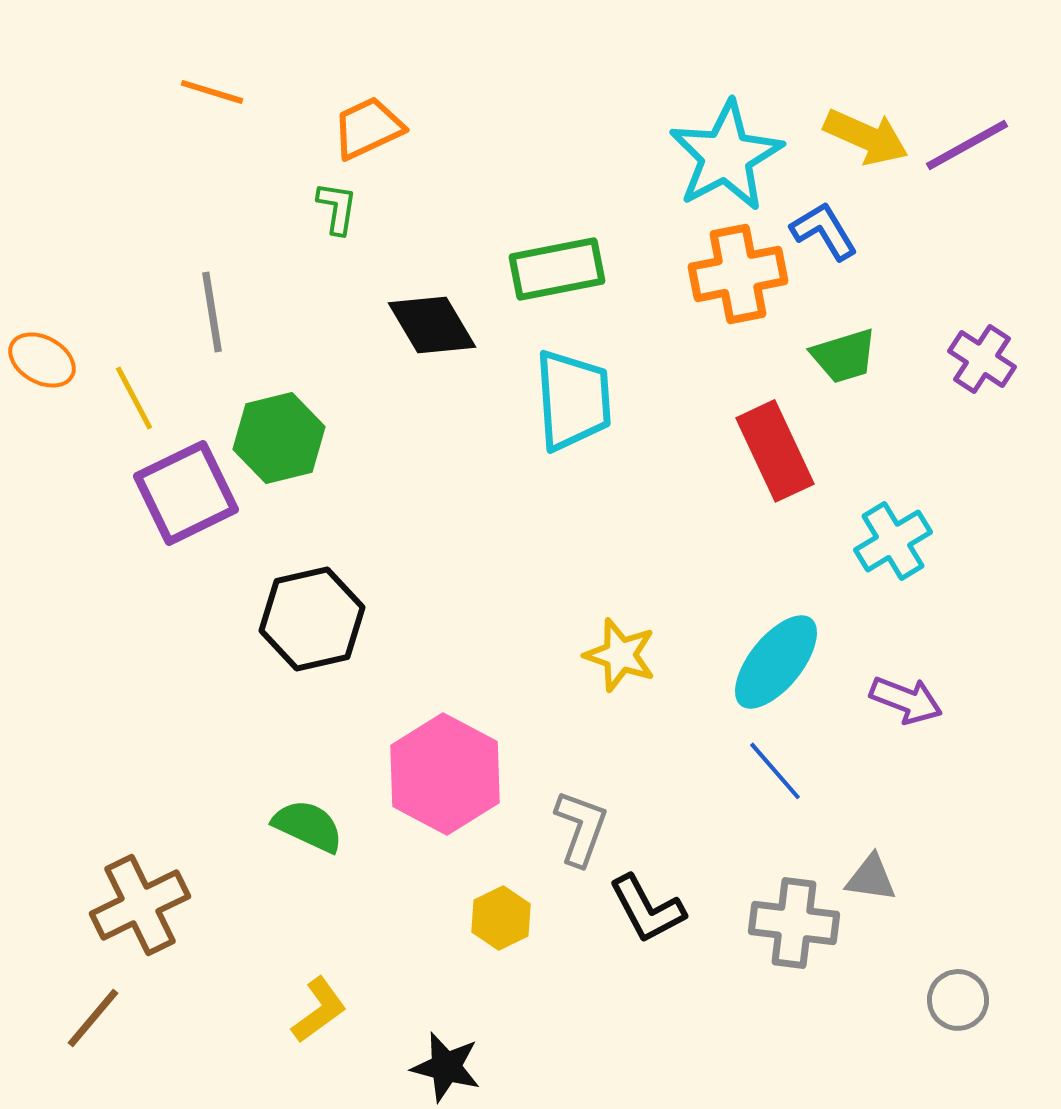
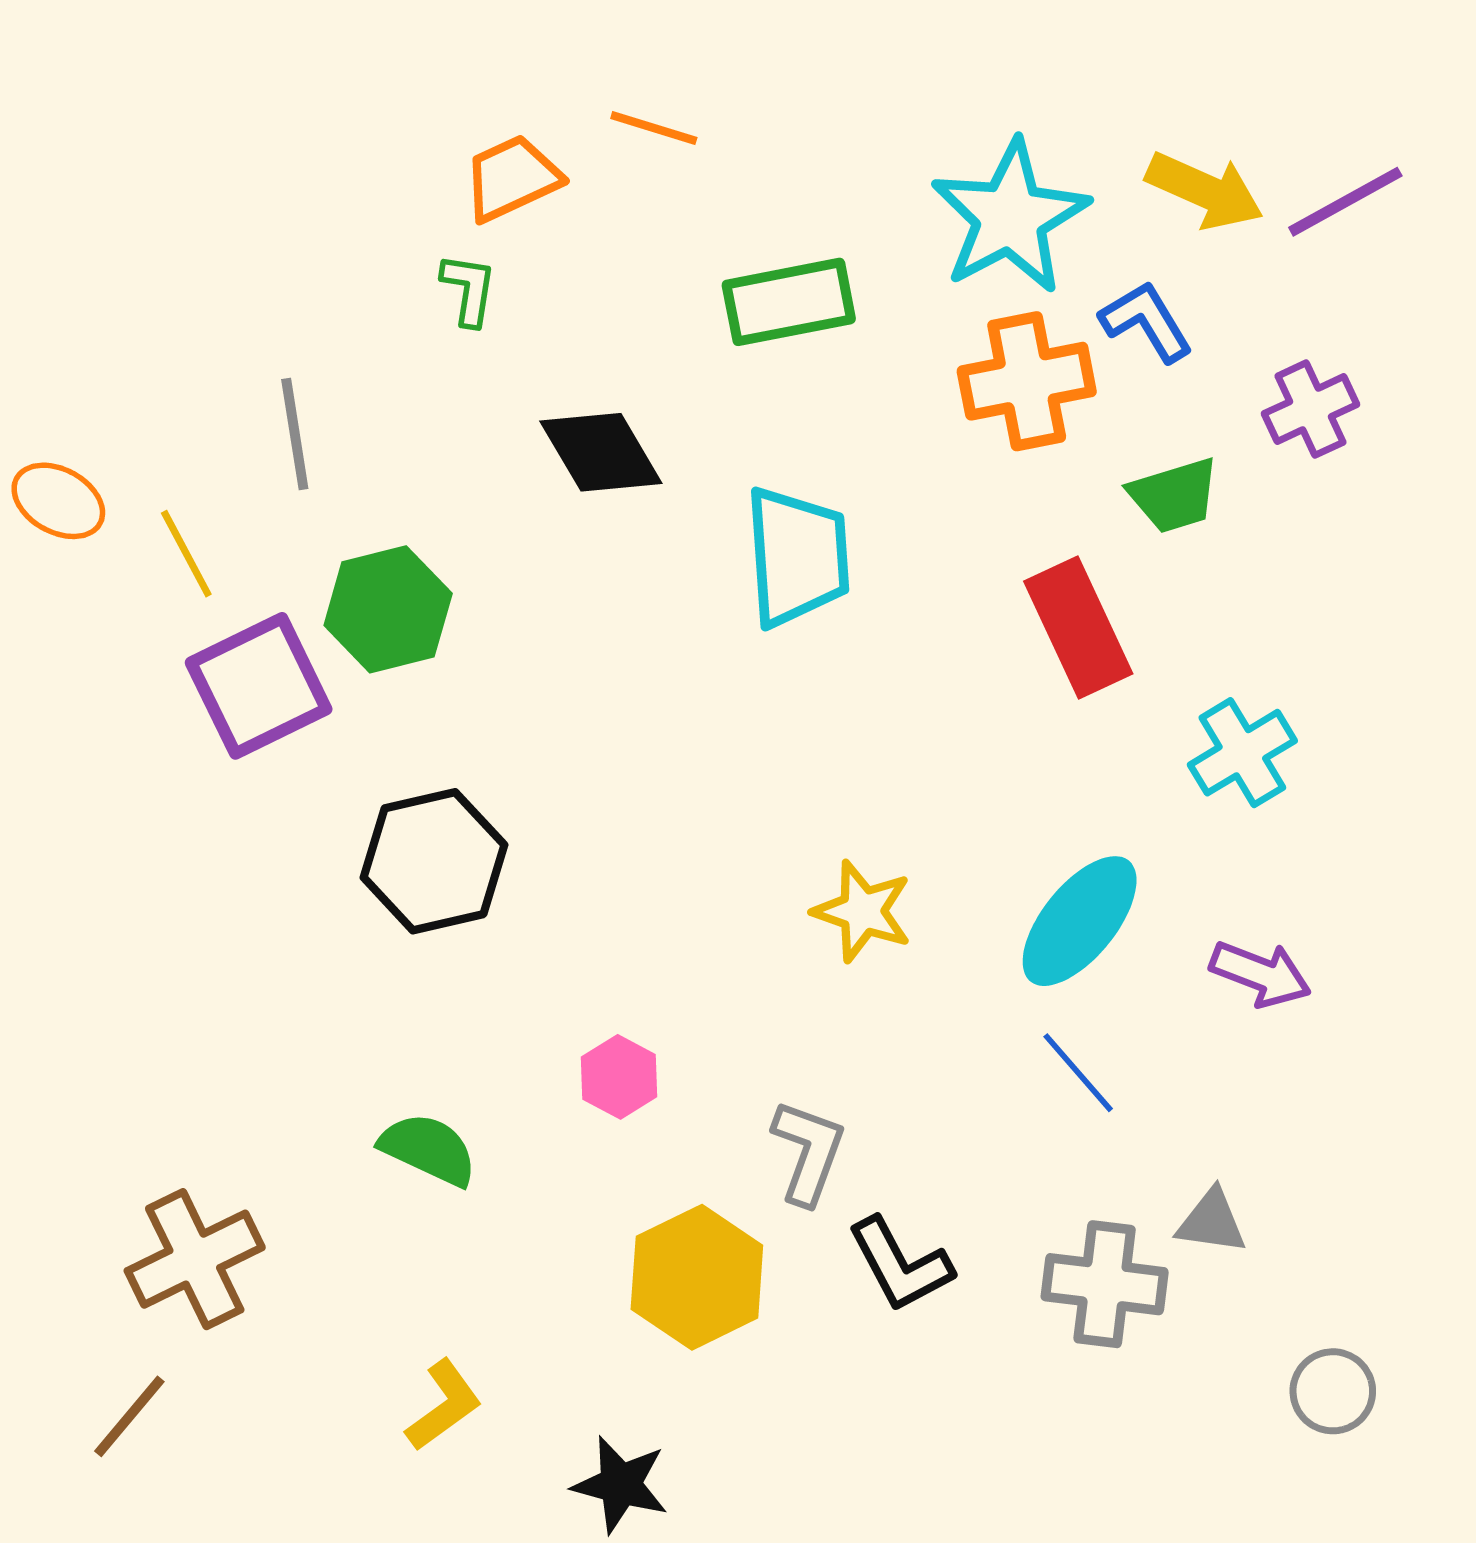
orange line: (212, 92) -> (654, 128), moved
green rectangle: (557, 269) -> (789, 302), moved
purple cross: (982, 359) -> (1311, 409), moved, turned 32
pink hexagon: (445, 774) -> (619, 1077), size x0.5
yellow hexagon: (501, 918) -> (697, 1277), size x1.6

